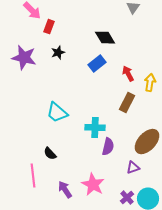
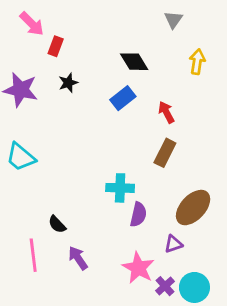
yellow arrow: (150, 83) -> (197, 62), moved
cyan trapezoid: (57, 113) -> (21, 157), moved
pink star: (93, 185) -> (138, 268), moved
purple arrow: (65, 190) -> (78, 258), moved

